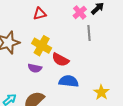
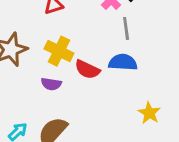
blue semicircle: (69, 81) -> (123, 62), moved

